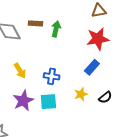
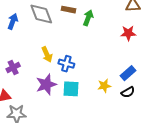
red star: (98, 39) -> (128, 33), size x0.7
blue rectangle: (92, 67) -> (128, 73), moved
blue cross: (52, 76) -> (66, 64), moved

